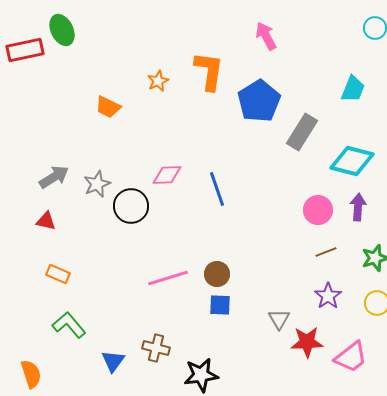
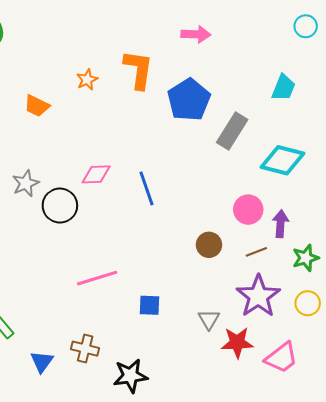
pink arrow: (266, 36) -> (196, 34), turned 120
purple arrow: (358, 207) -> (280, 224), moved
brown circle: (217, 274) -> (209, 245), moved
purple star: (328, 296) -> (258, 296), size x1.6

